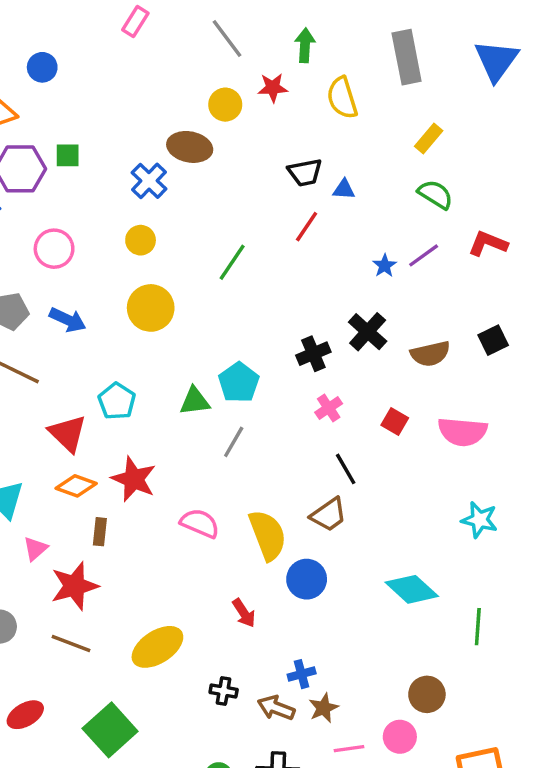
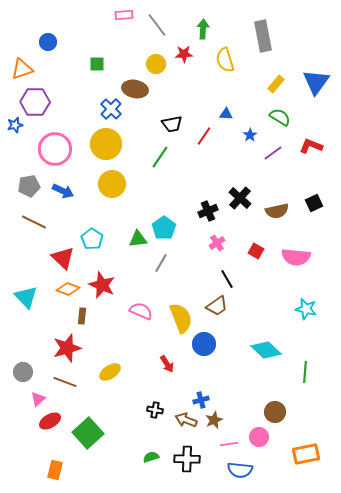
pink rectangle: (135, 22) -> (124, 15), moved, turned 54
blue triangle: (496, 61) -> (316, 82), moved
green square: (68, 155) -> (97, 64), moved
black trapezoid: (305, 172) -> (172, 124), moved
yellow circle: (141, 240) -> (106, 144), size x1.8
pink circle: (54, 249) -> (55, 149), size x1.4
blue star: (385, 266) -> (250, 135), moved
pink triangle: (35, 549) -> (38, 399), moved
yellow ellipse: (157, 647) -> (110, 372), moved, size x0.7
red ellipse: (25, 715) -> (50, 421), moved

